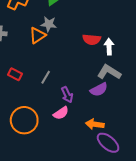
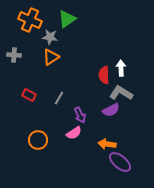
gray star: (49, 24) -> (50, 37), moved
red semicircle: (92, 39) -> (104, 75), moved, turned 84
orange circle: (24, 120) -> (38, 140), size x0.7

